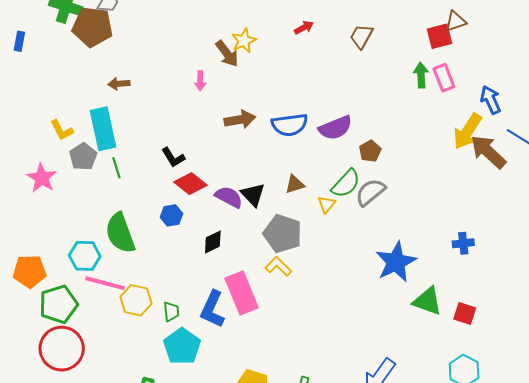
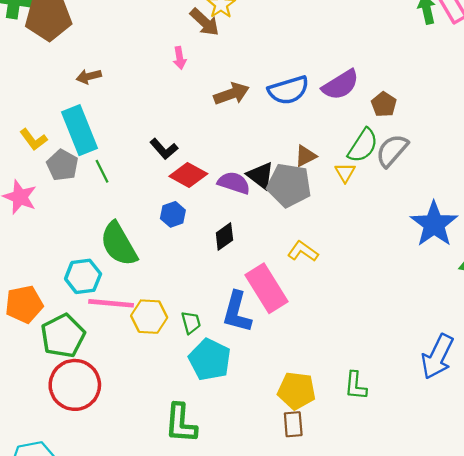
gray pentagon: (283, 234) -> (289, 185), moved

